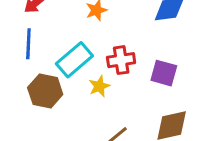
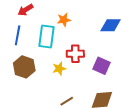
cyan rectangle: (74, 60) -> (47, 37), moved, turned -50

